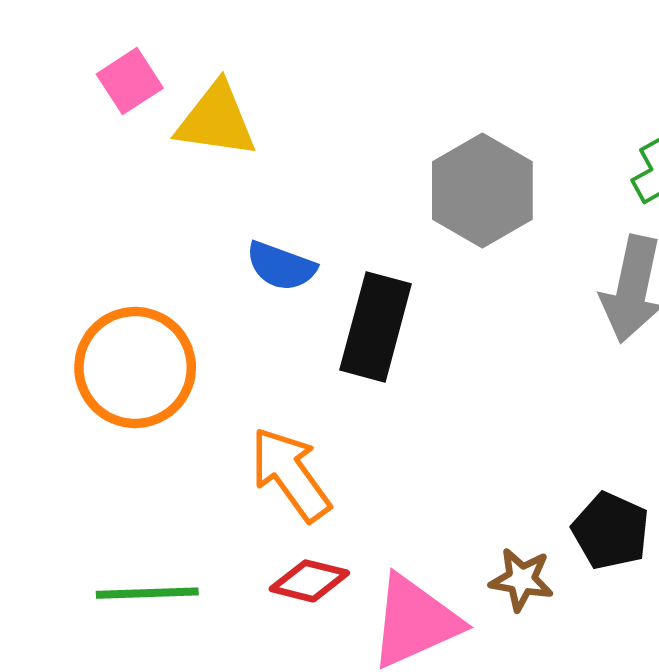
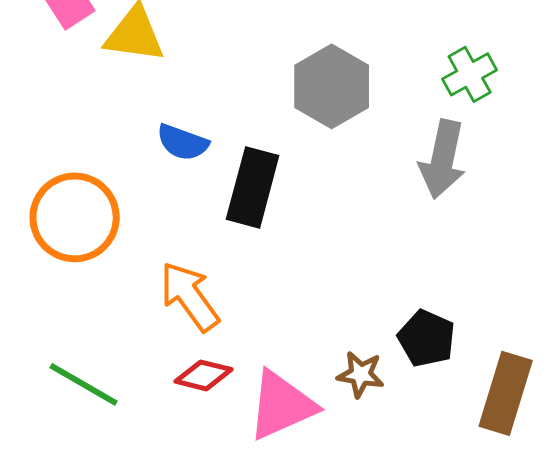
green line: (147, 593) -> (84, 384), turned 32

